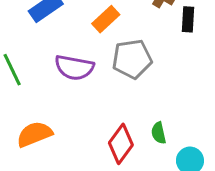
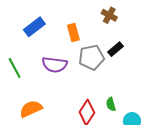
orange rectangle: (106, 19) -> (73, 32), turned -60
black rectangle: (188, 19) -> (115, 49), moved, turned 49

